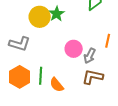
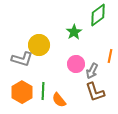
green star: (57, 14) -> (74, 32), moved
yellow circle: (40, 17) -> (39, 45), moved
brown L-shape: (93, 77) -> (95, 92), turned -120

